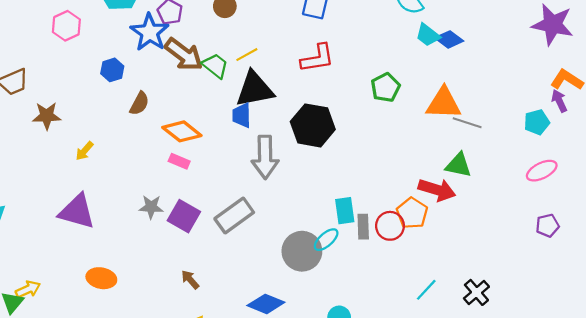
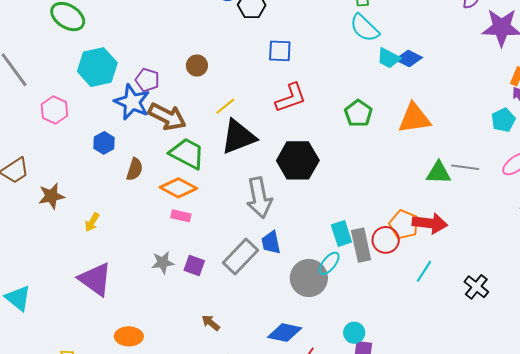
green trapezoid: (215, 66) -> (187, 153), moved, size x1.4
blue trapezoid: (242, 115) -> (271, 243), moved
gray line: (467, 123) -> (465, 167), moved
red arrow: (437, 190) -> (430, 223), moved
purple triangle: (77, 212) -> (95, 279), turned 30
purple square: (184, 216) -> (194, 265), size x0.7
gray rectangle: (363, 227) -> (361, 245), size x1.4
cyan line: (426, 290) -> (424, 271), moved

